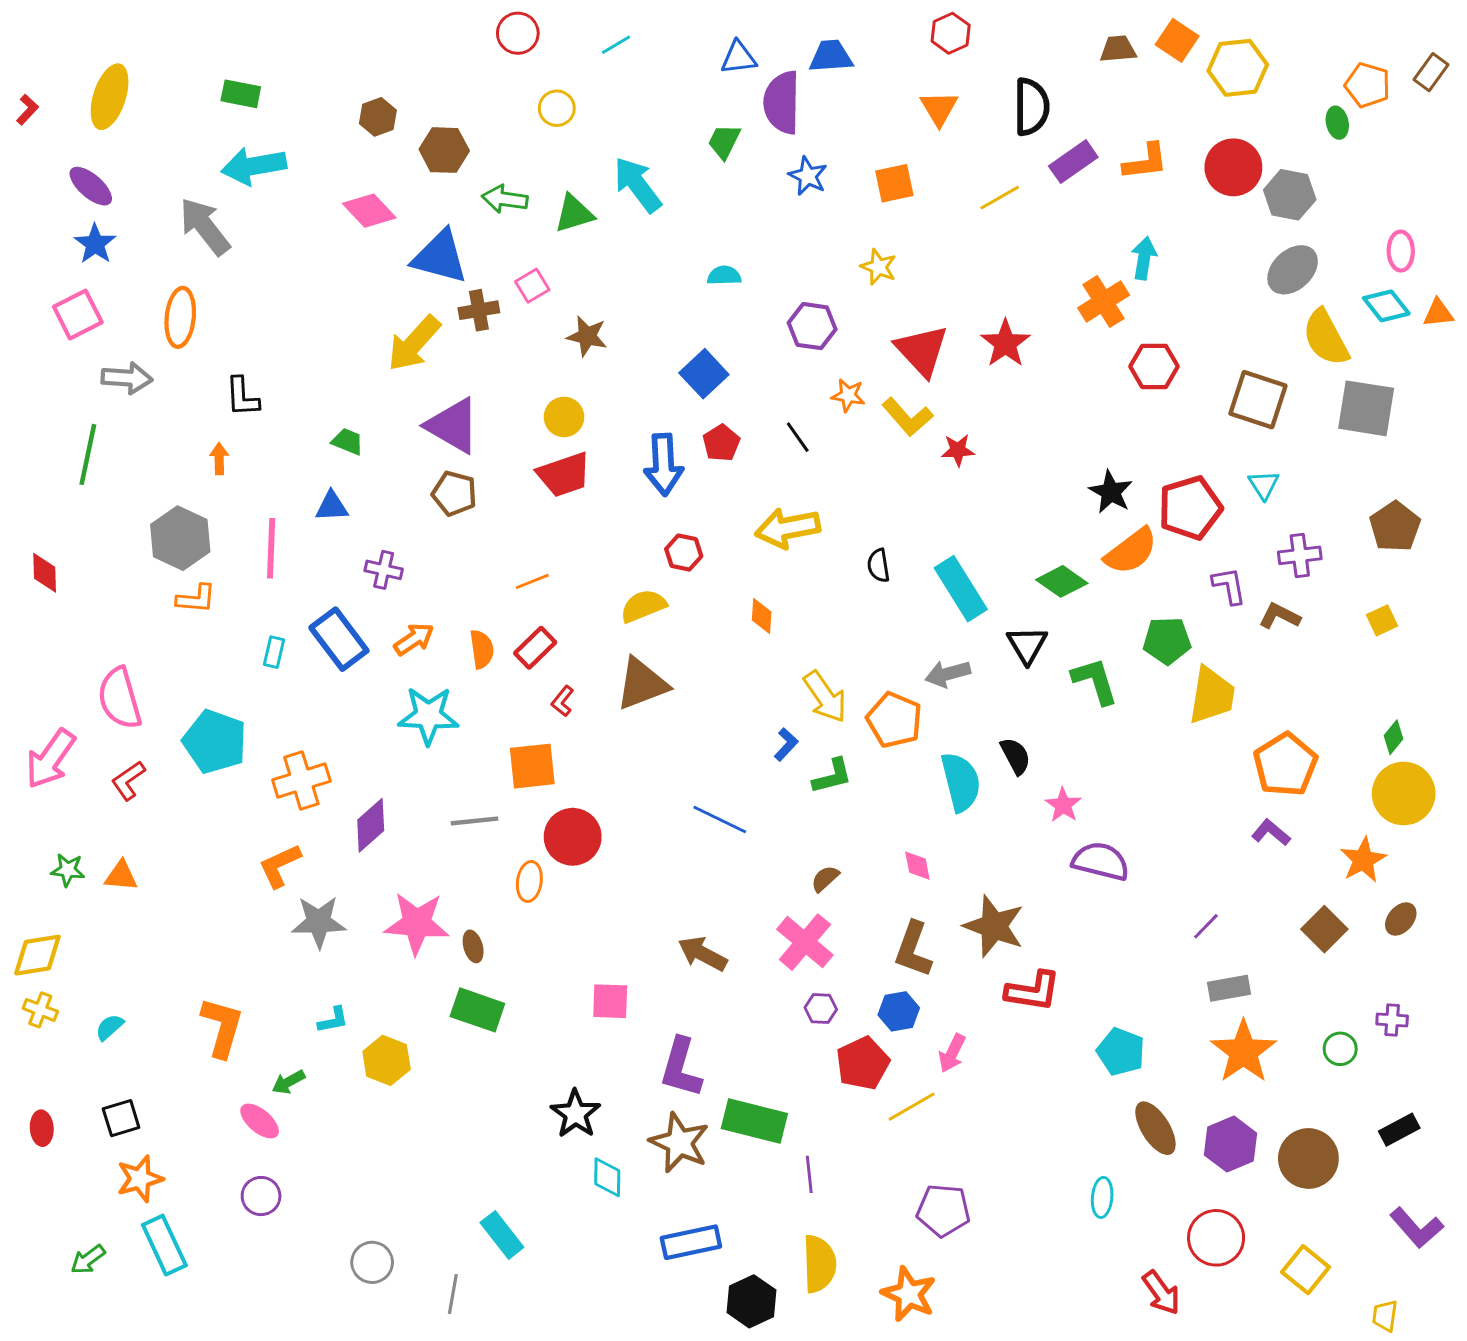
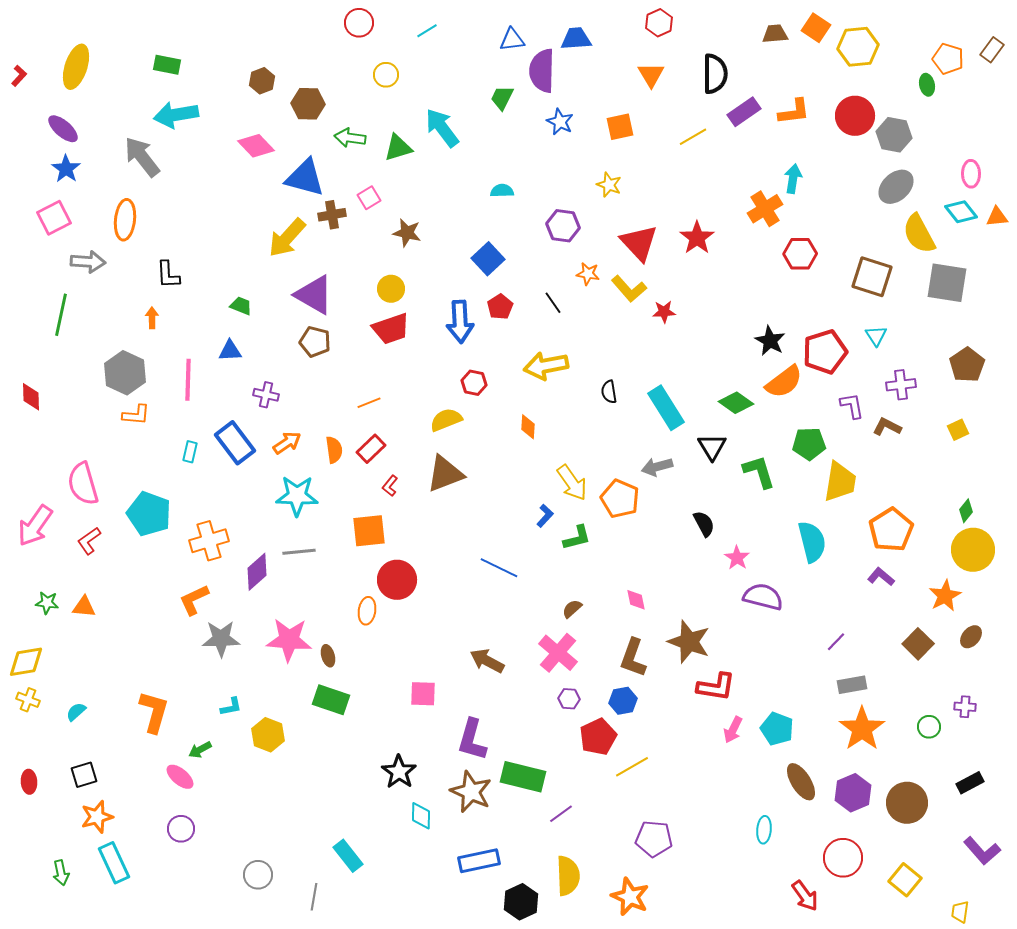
cyan semicircle: (961, 782) -> (812, 542), moved
gray line: (475, 821) -> (299, 552), moved
pink arrow: (952, 1053) -> (733, 730), moved
purple line: (809, 1174) -> (561, 814), turned 60
green arrow: (88, 1259) -> (61, 873), turned -65

